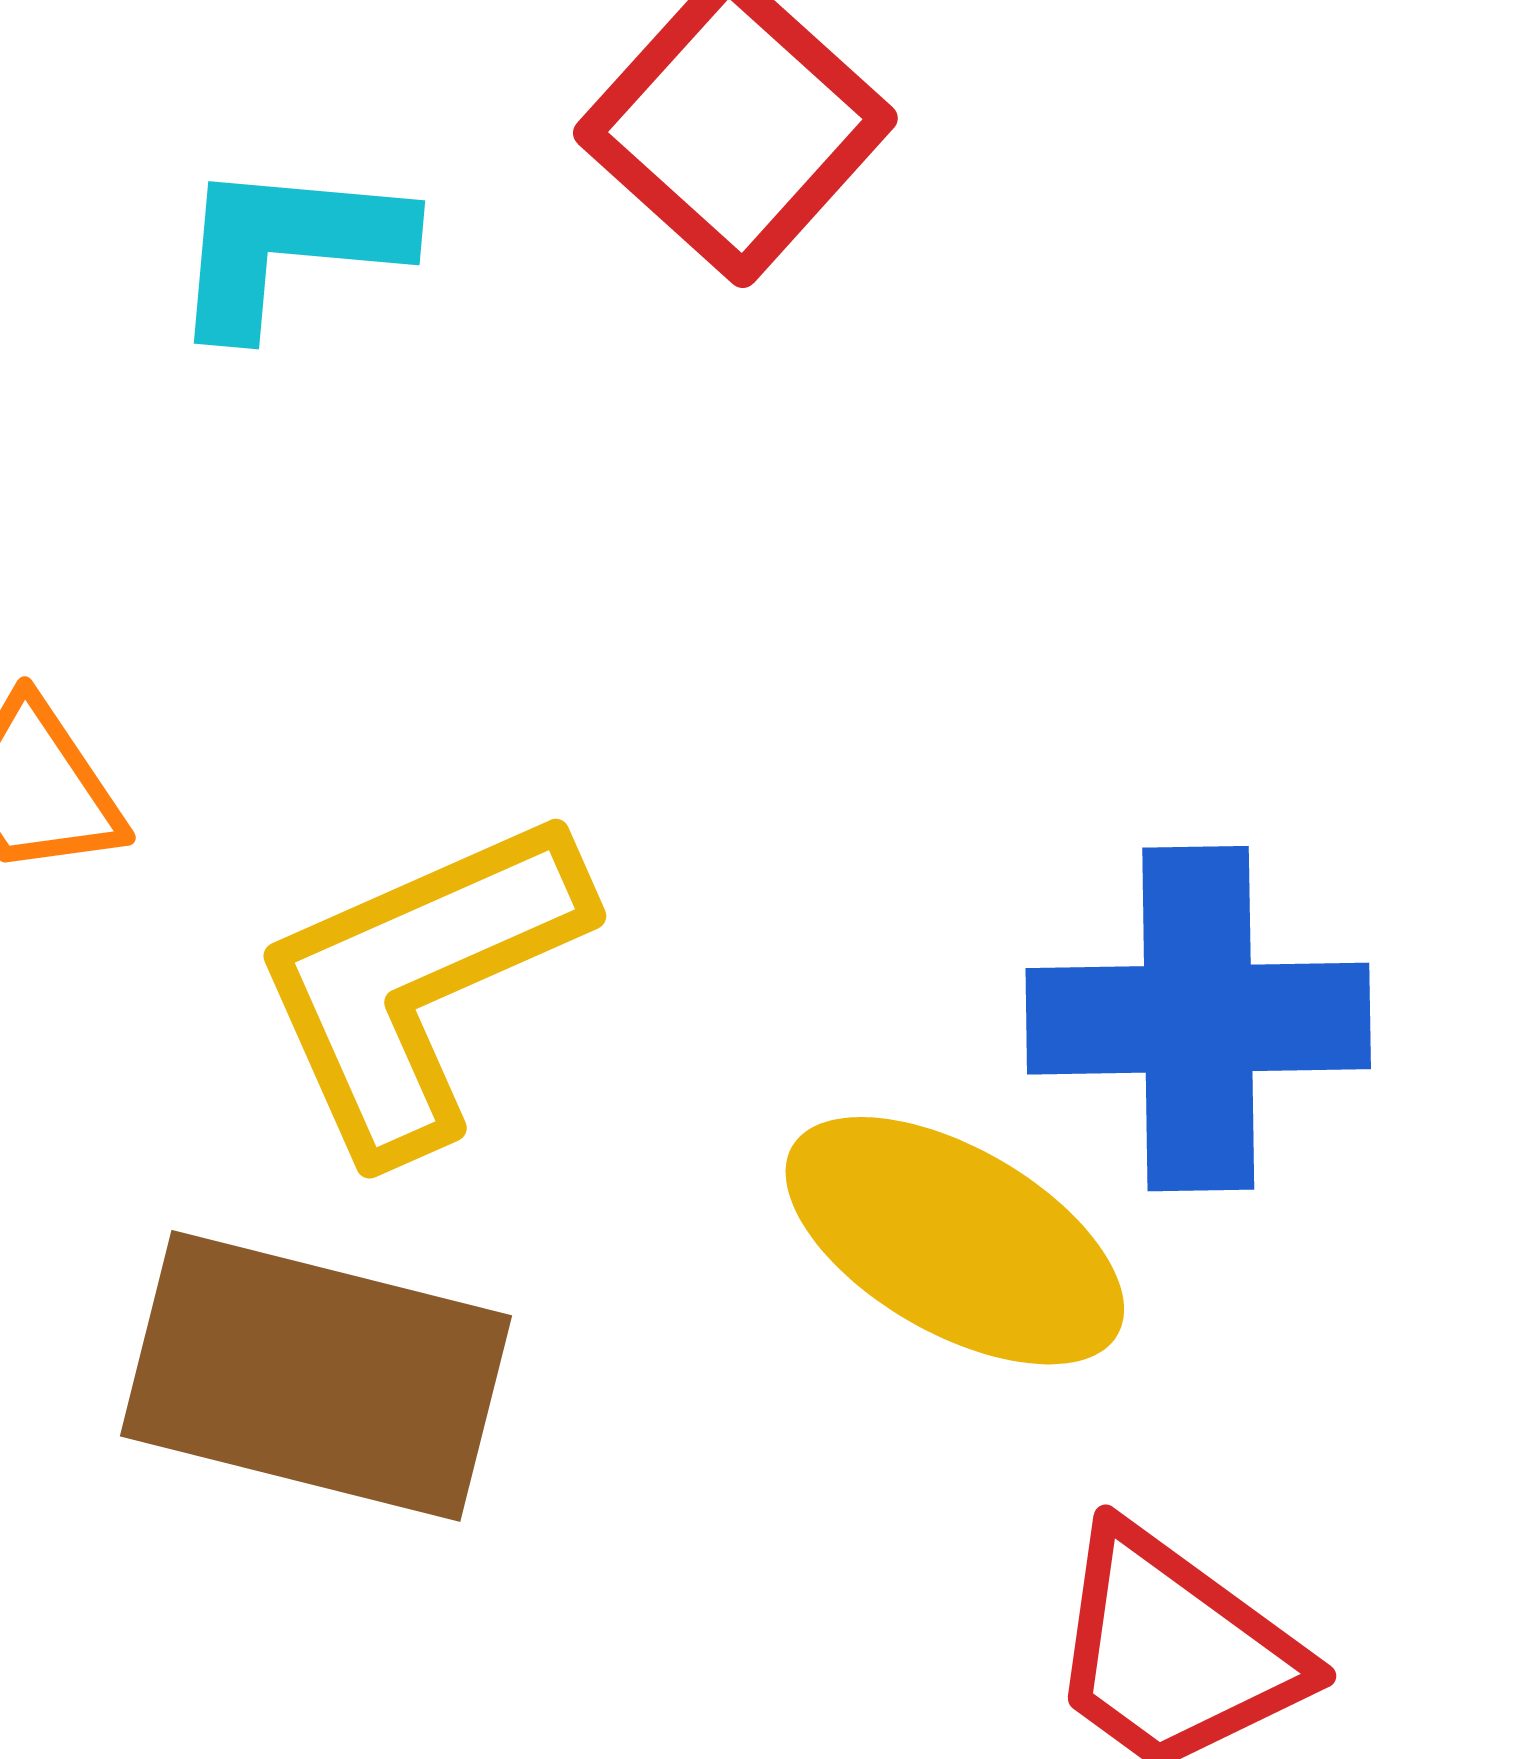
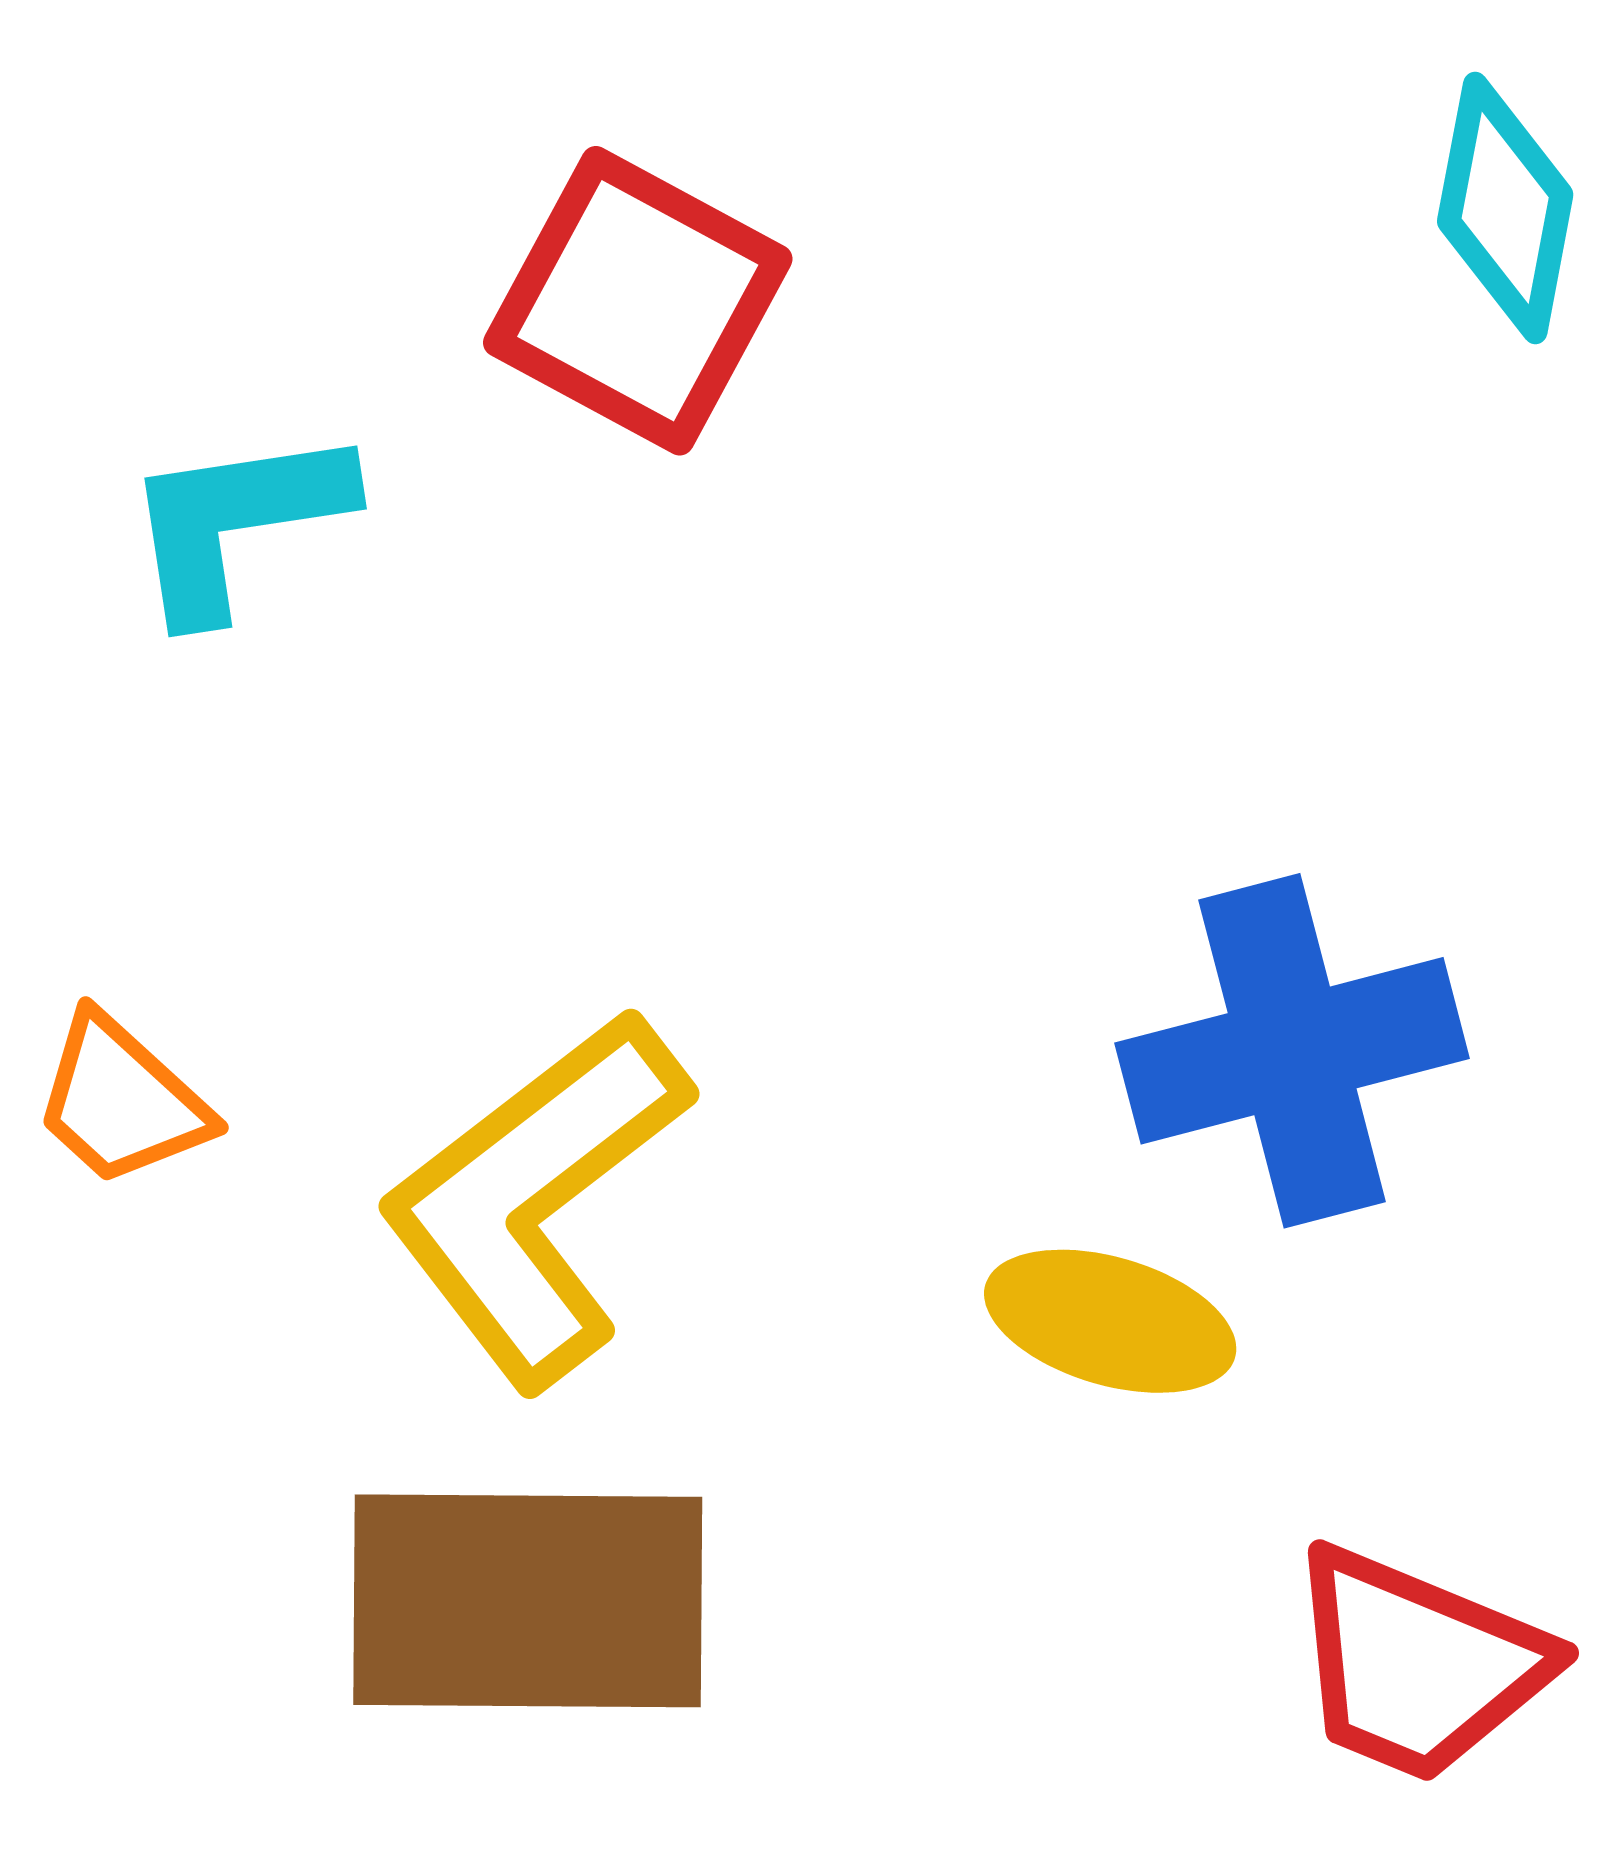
yellow ellipse: (955, 1241) -> (1110, 1321), size x0.7

